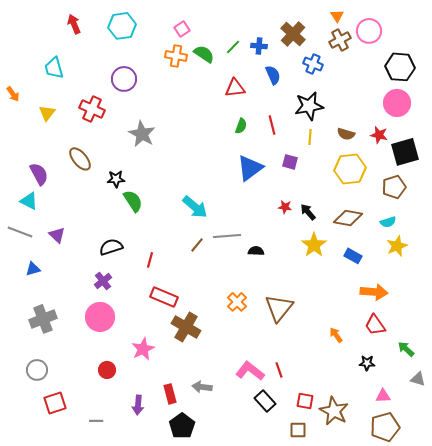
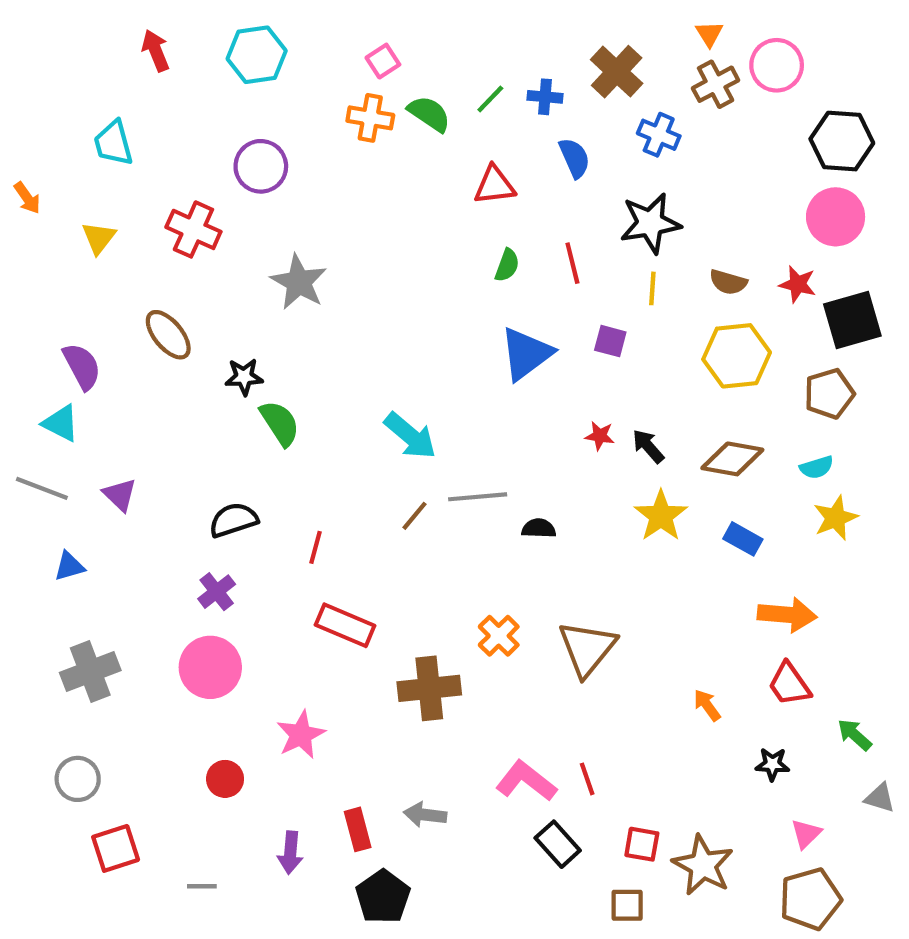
brown cross: (186, 327) -> (429, 688), moved, turned -36
pink triangle: (383, 396) -> (806, 834), turned -42

